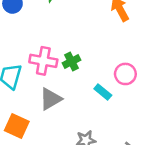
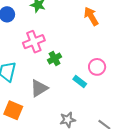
pink cross: (43, 61) -> (34, 42), moved, turned -30

